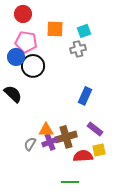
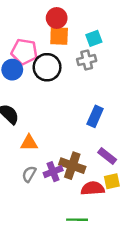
red circle: (23, 14) -> (57, 18), moved
black circle: (33, 66) -> (47, 67), moved
orange triangle: (46, 130) -> (29, 143), moved
brown cross: (66, 137) -> (72, 166), turned 35

